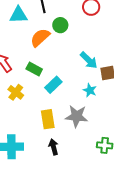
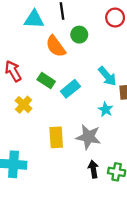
orange semicircle: (40, 38) -> (56, 46), turned -90
cyan rectangle: (53, 85) -> (70, 89), moved
black arrow: (54, 147) -> (93, 169), moved

